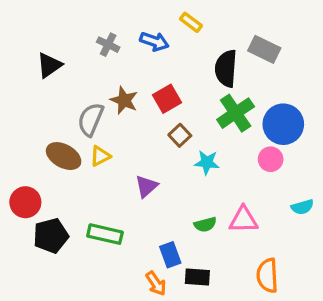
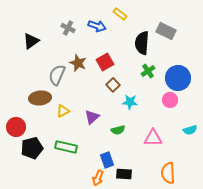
green cross: (236, 113) -> (148, 71), size x0.6
brown ellipse: (64, 156) -> (40, 98), turned -35
yellow triangle: (100, 156) -> (63, 111), moved
green semicircle: (205, 225) -> (118, 130), moved
orange arrow: (156, 283) -> (98, 178), turned 56

